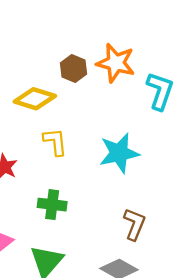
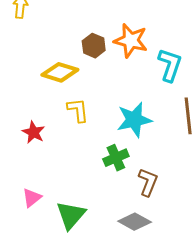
green cross: (52, 205) -> (116, 158), moved, turned -30

